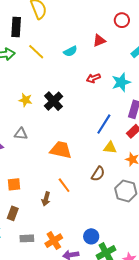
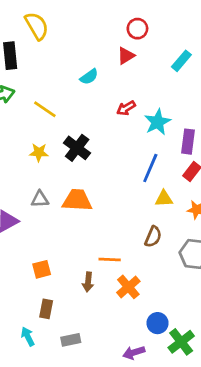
red circle: (122, 20) -> (137, 29), moved
yellow line: (36, 52) -> (45, 109), moved
cyan star: (121, 82) -> (158, 122), moved
orange trapezoid: (61, 150) -> (77, 200), moved
orange line: (64, 185) -> (110, 260), turned -42
orange cross: (54, 241) -> (128, 287), moved

